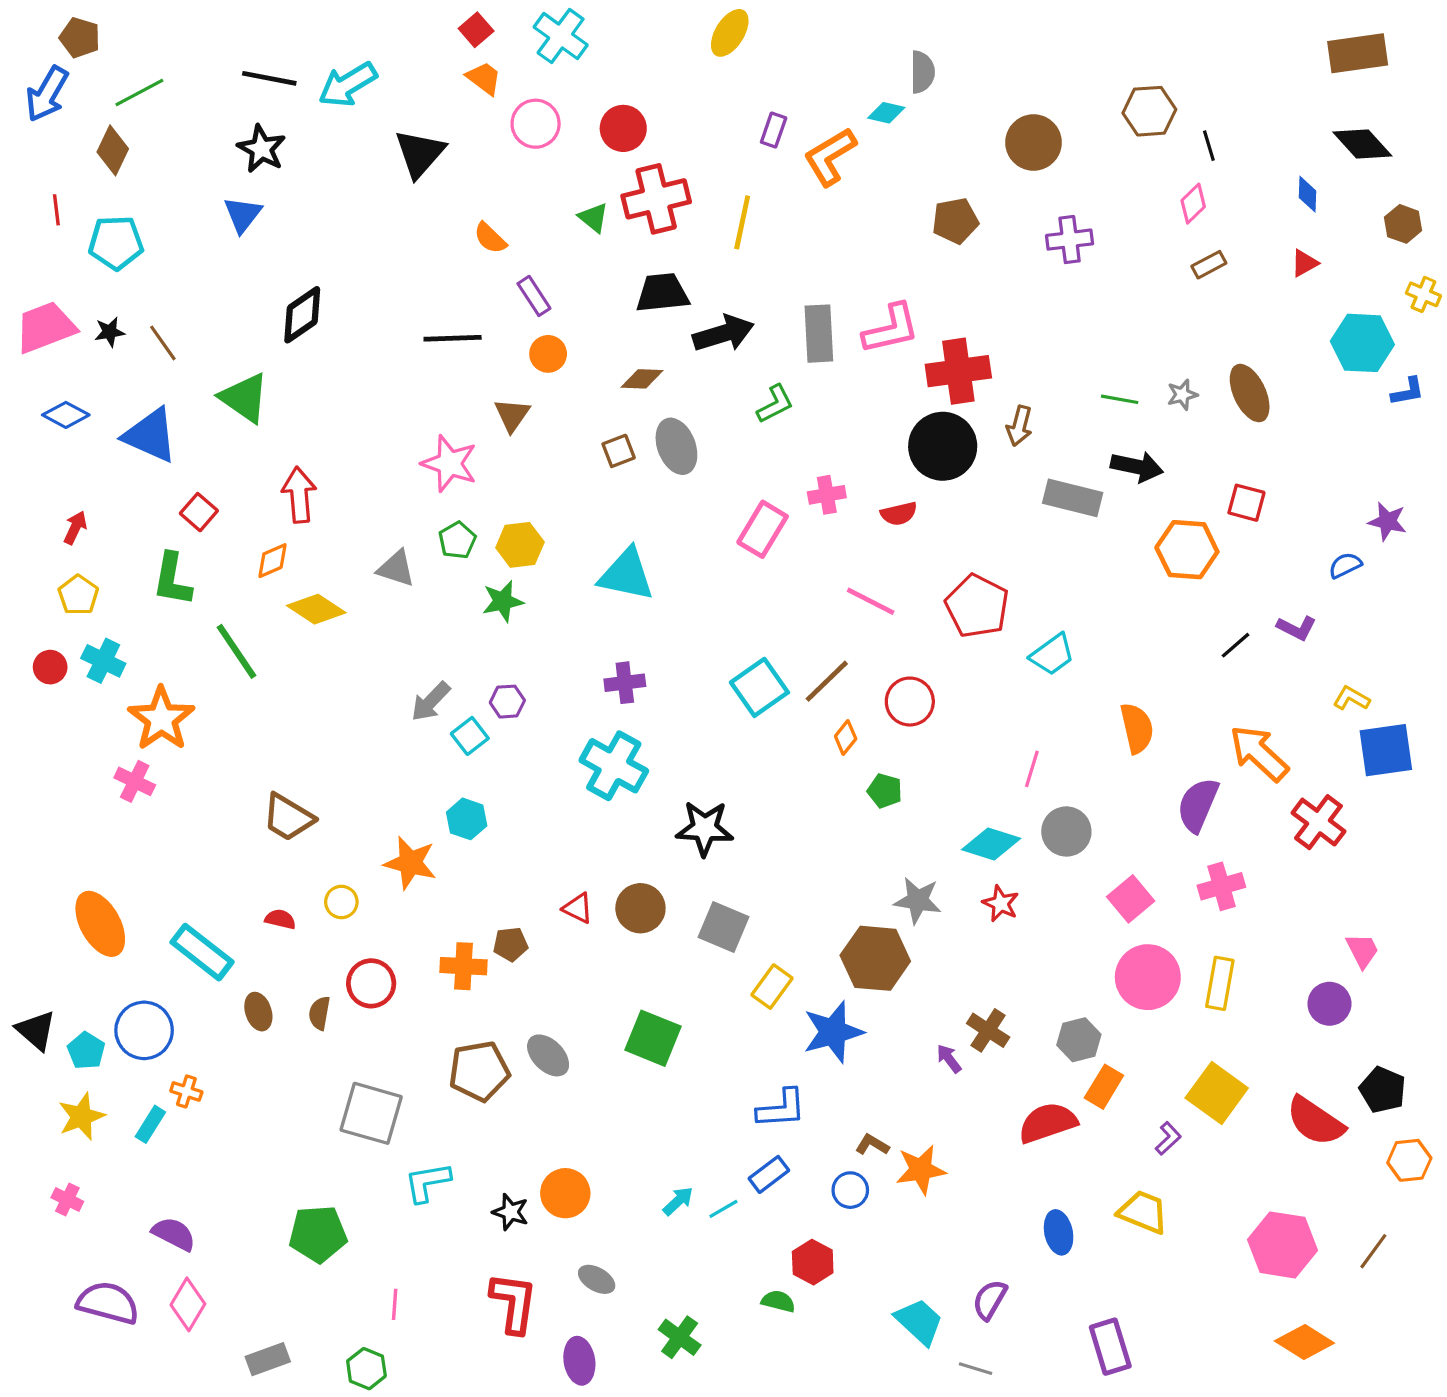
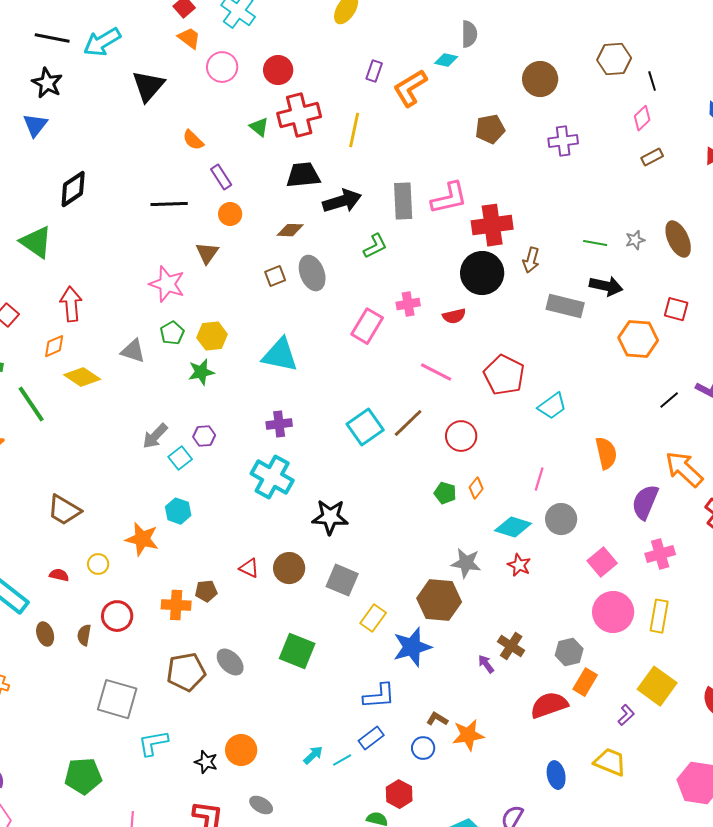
orange diamond: (846, 738) -> (476, 488), moved

